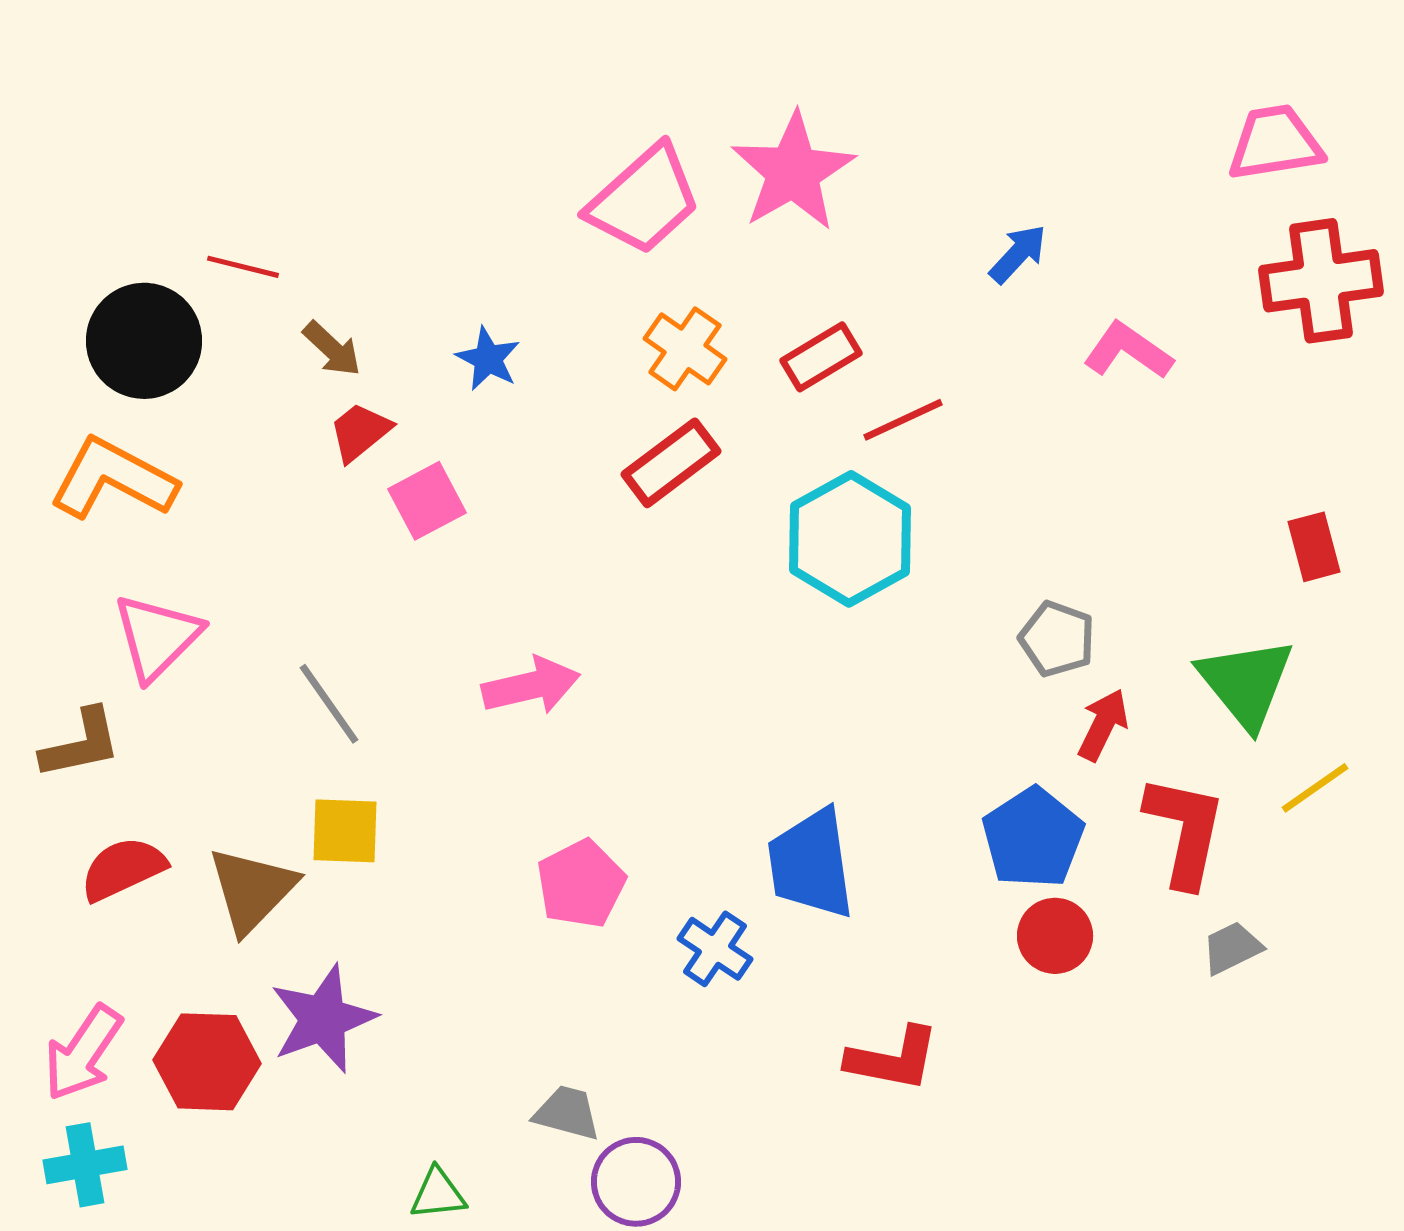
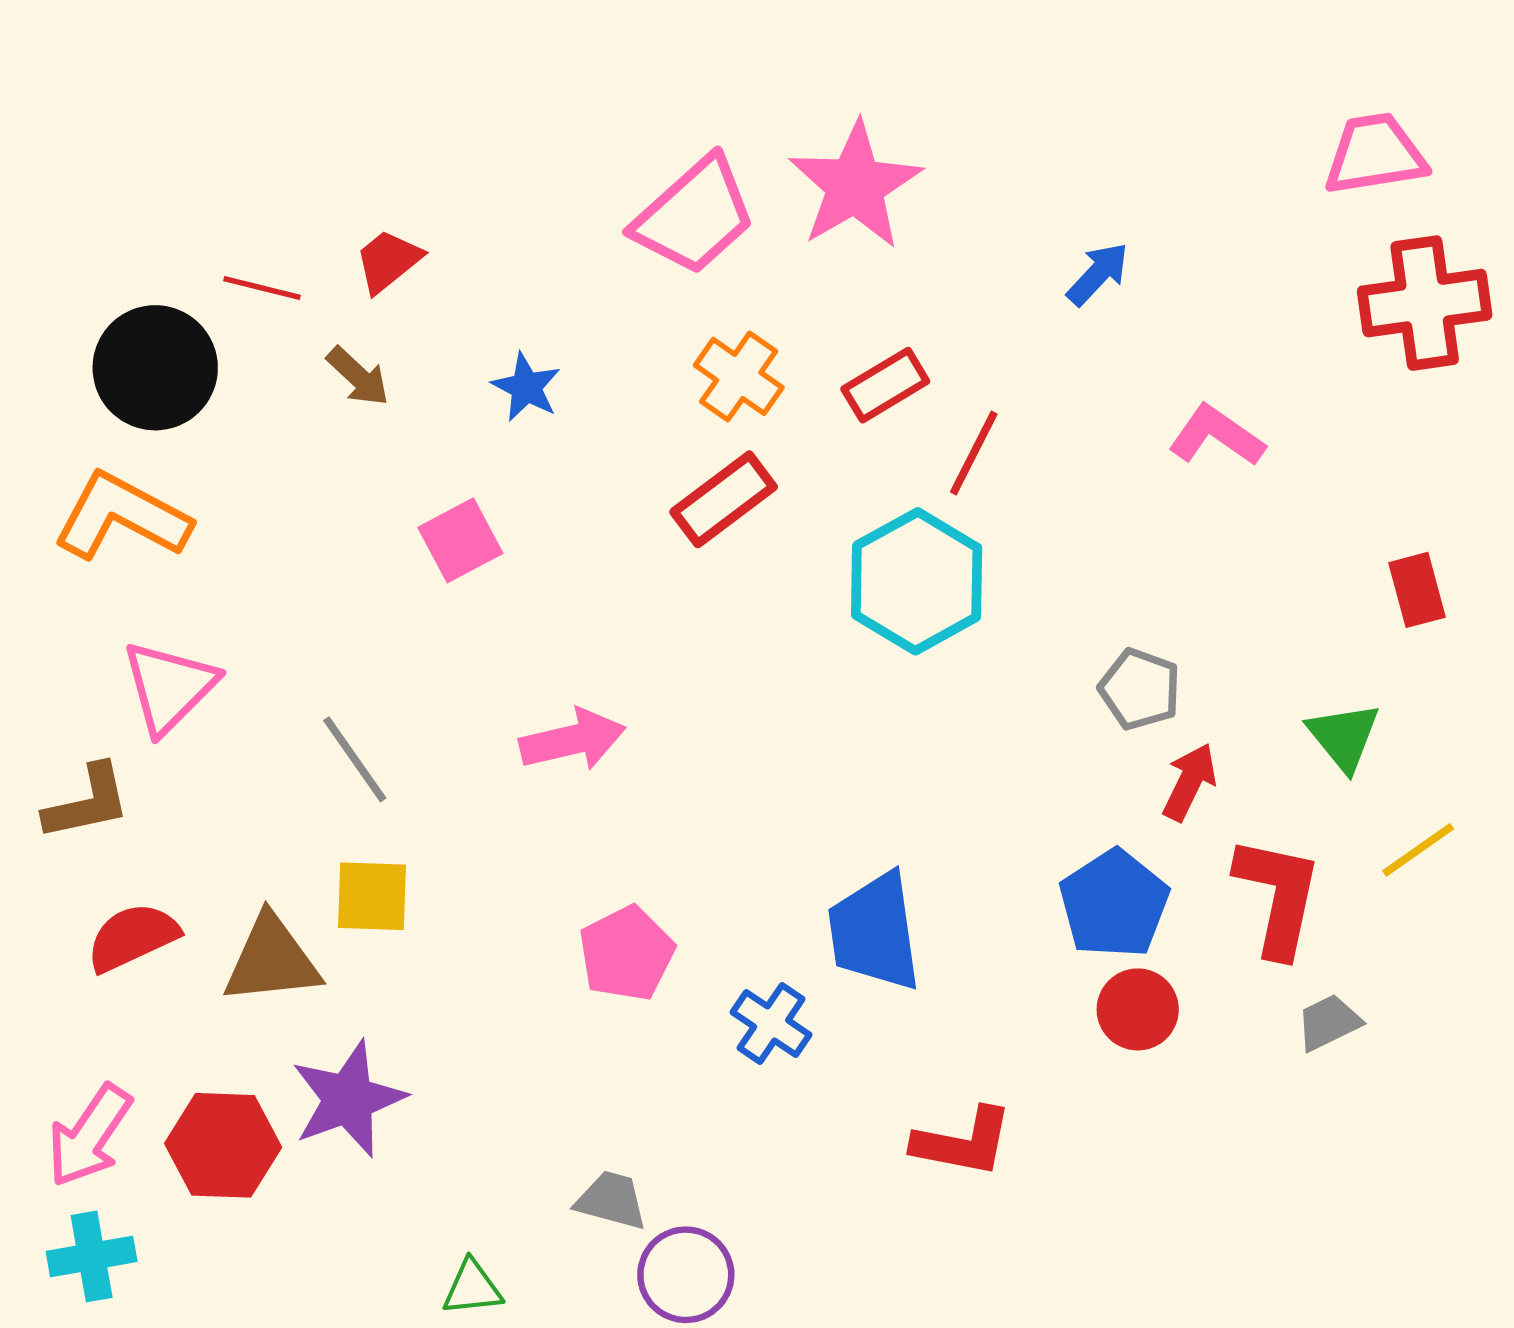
pink L-shape: (1128, 351) -> (1216, 436), moved
red line: (903, 420) -> (974, 453), turned -38
red trapezoid: (360, 432) -> (388, 261), moved
green triangle: (1246, 683) -> (1344, 737), size x0.7
brown triangle: (252, 890) -> (272, 960), turned 40

